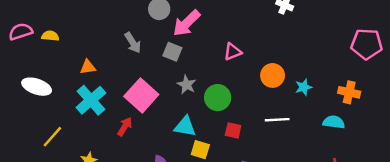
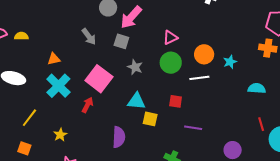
orange cross: (349, 92) -> (268, 48), moved
green circle: (218, 98) -> (171, 63), moved
white line: (277, 120) -> (199, 78), moved

